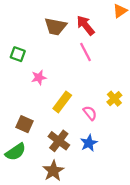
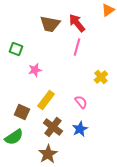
pink line: (85, 52) -> (77, 47), turned 42
yellow cross: (114, 99) -> (101, 77), moved
yellow rectangle: (62, 102) -> (46, 100), moved

